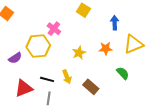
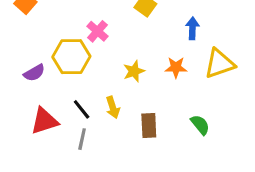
green semicircle: (123, 73) -> (200, 125), moved
black line: (47, 79) -> (82, 109), turned 32
brown rectangle: (91, 87) -> (149, 126), turned 42

